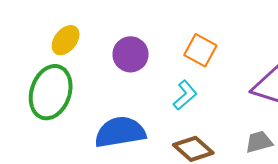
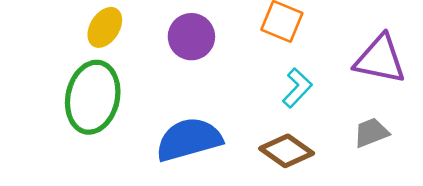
cyan L-shape: (185, 95) -> (297, 88), moved

